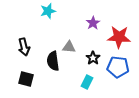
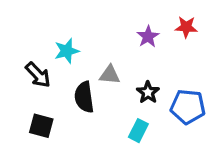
cyan star: (48, 11) -> (67, 51), moved
red star: (119, 37) -> (186, 27), moved, size x0.6
black arrow: (24, 47) -> (38, 75), turned -30

